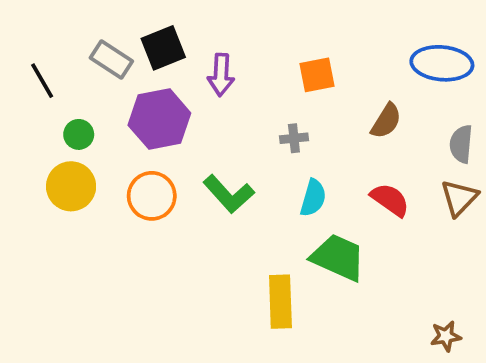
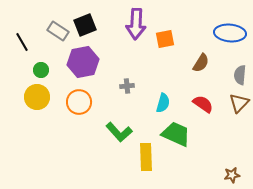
purple arrow: (221, 75) -> (136, 24), moved, size x1.4
gray cross: (294, 138) -> (127, 86), moved
green L-shape: (229, 194) -> (119, 132), moved

